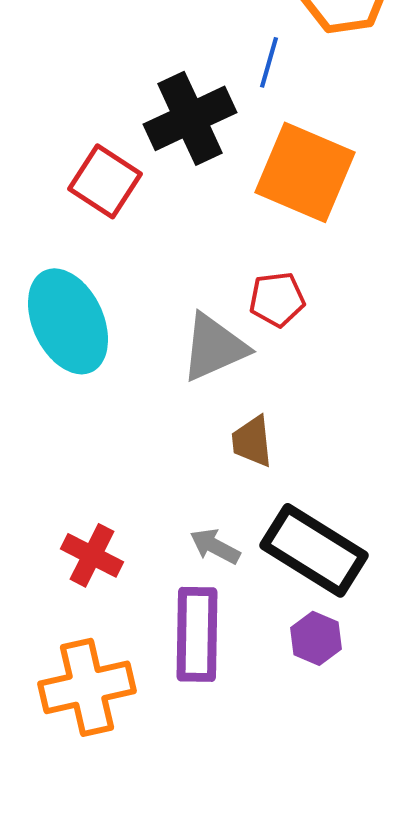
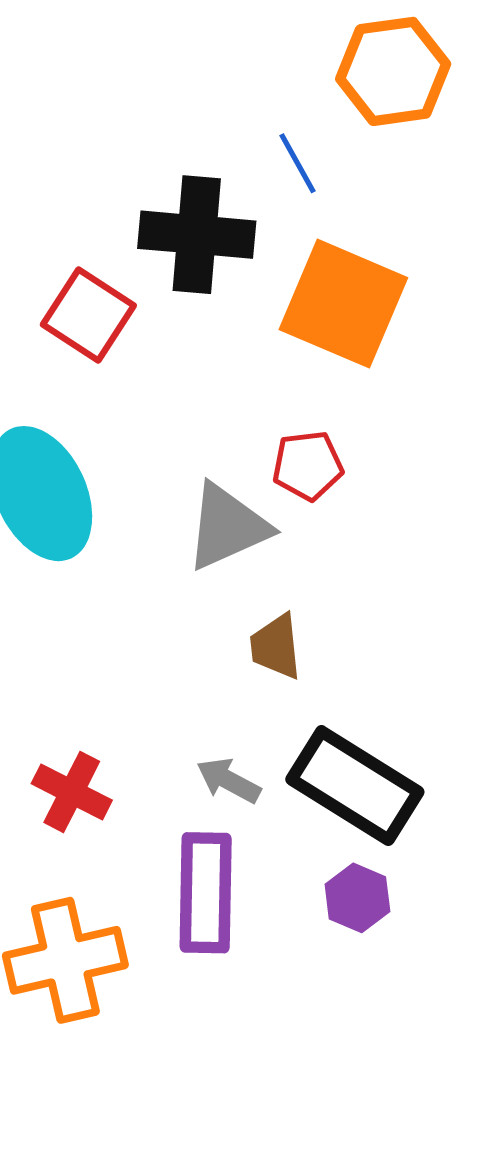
blue line: (269, 62) -> (297, 163), turned -45
black cross: (190, 118) -> (197, 235), turned 30

